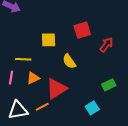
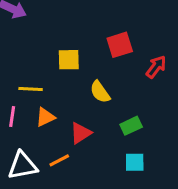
green rectangle: (109, 85) -> (131, 126), moved
red triangle: (56, 89) -> (81, 133), size x0.7
cyan square: (92, 108) -> (135, 162), turned 32

